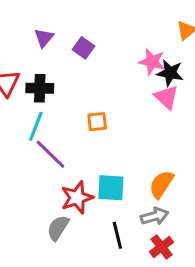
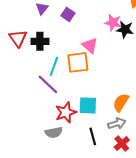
pink triangle: (166, 97) -> (90, 45), moved
orange square: (97, 122) -> (78, 62), size x1.6
cyan line: (36, 126) -> (54, 66), moved
gray semicircle: (58, 228) -> (54, 132), turned -132

